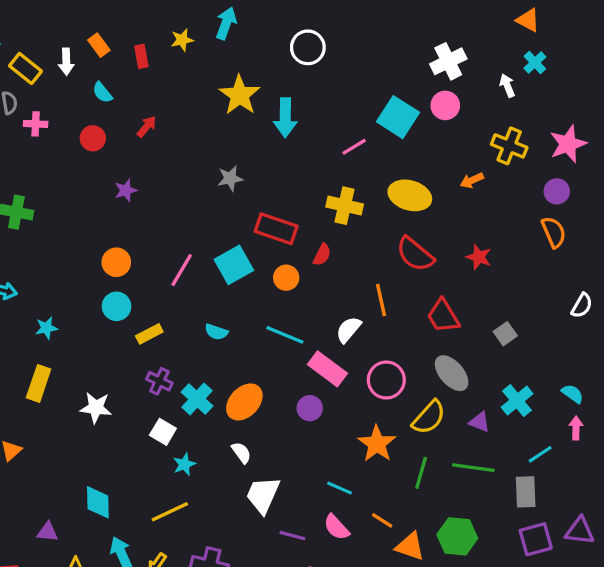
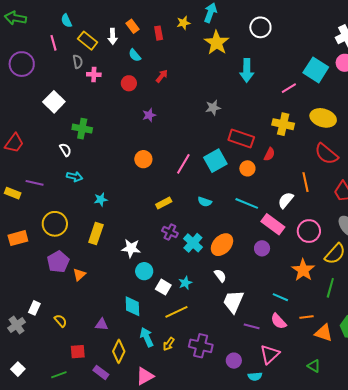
yellow star: (240, 95) -> (217, 43), moved
cyan circle: (117, 306) -> (144, 271), moved
white square: (163, 432) -> (163, 287), moved
orange line: (382, 520) -> (306, 317), turned -40

